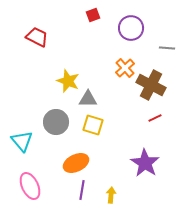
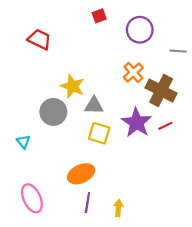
gray circle: (56, 122) -> (53, 112), moved
cyan triangle: (22, 141) -> (23, 142), moved, size x0.6
purple star: (145, 163) -> (137, 123), moved

